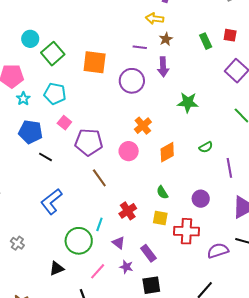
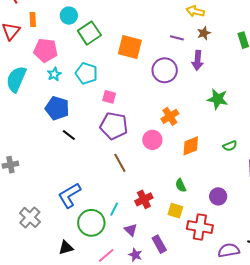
pink square: (64, 123) -> (109, 97), moved, turned -32
blue L-shape: (51, 202) -> (69, 195), moved
gray cross: (17, 243) -> (30, 217), size x1.5

